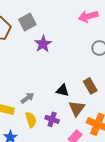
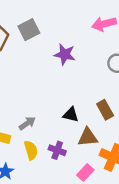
purple star: (43, 44) -> (65, 54), moved, turned -30
brown triangle: (77, 108) -> (88, 137), turned 48

